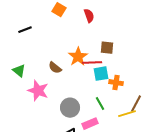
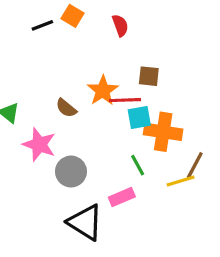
black line: (25, 30) -> (42, 25), moved
orange cross: (116, 83) -> (163, 132), size x1.6
gray circle: (70, 108) -> (71, 172), moved

